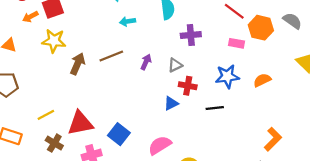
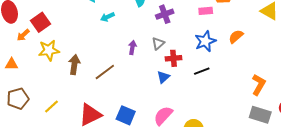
brown line: (111, 56) -> (105, 72), moved
yellow line: (46, 115) -> (51, 107), moved

